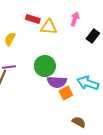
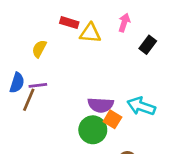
green circle: (45, 66) -> (93, 130), moved
orange square: (66, 93) -> (112, 119), turned -32

